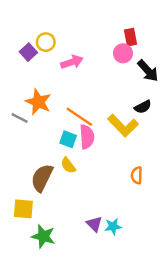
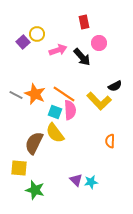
red rectangle: (130, 37) -> (84, 22), moved
black arrow: (148, 71) -> (82, 57), moved
orange star: (38, 102) -> (35, 94), moved
yellow semicircle: (68, 165) -> (55, 133), size x1.5

